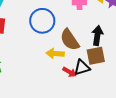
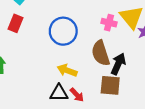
brown semicircle: (70, 40) -> (101, 53), moved
black triangle: (82, 67) -> (59, 93), moved

